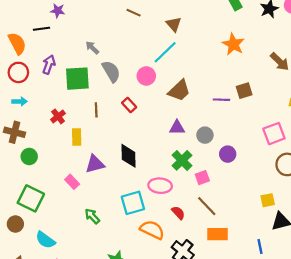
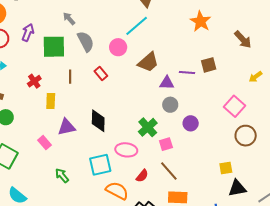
purple triangle: (177, 128) -> (167, 83), moved
pink square: (274, 134) -> (234, 106), turned -30
red semicircle: (178, 213) -> (142, 176), turned 80

